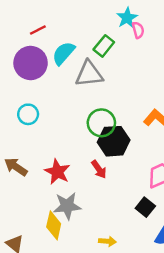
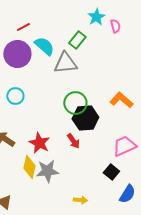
pink semicircle: (138, 30) -> (115, 26), moved
cyan semicircle: (64, 53) -> (44, 46), turned 90
yellow diamond: (54, 225) -> (29, 167), moved

